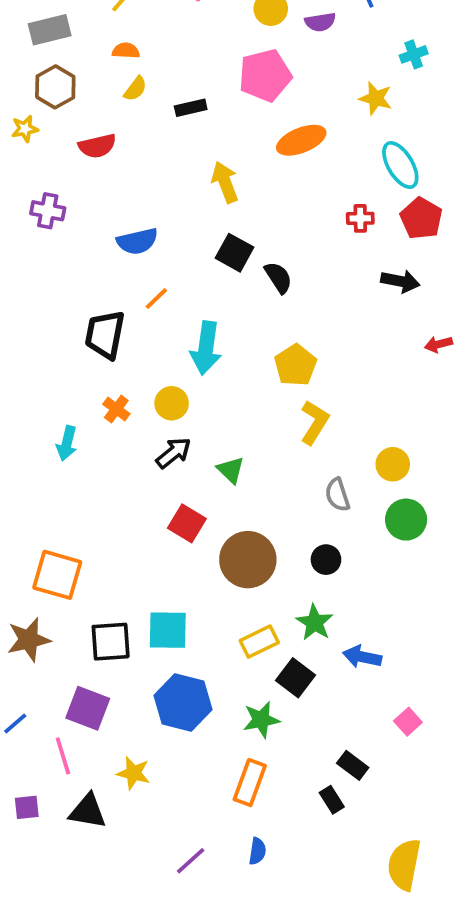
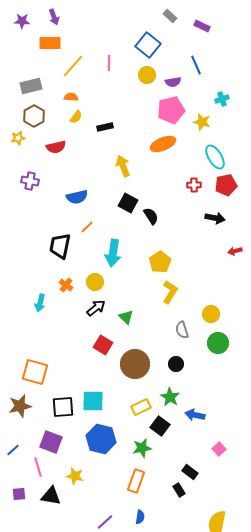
pink pentagon: (265, 75) -> (171, 110), moved
red pentagon: (421, 218) -> (226, 185), turned 30

